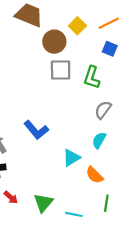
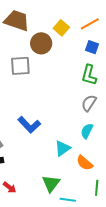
gray square: (61, 70) -> (20, 66), moved
green L-shape: (92, 77) -> (89, 75), moved
green triangle: (43, 203) -> (51, 183), moved

